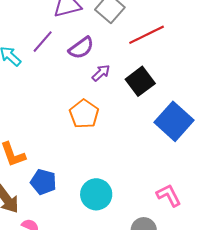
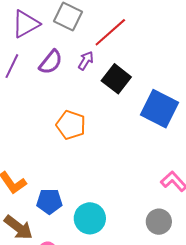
purple arrow: (101, 73) -> (86, 61), moved
cyan circle: (96, 194) -> (90, 218), moved

